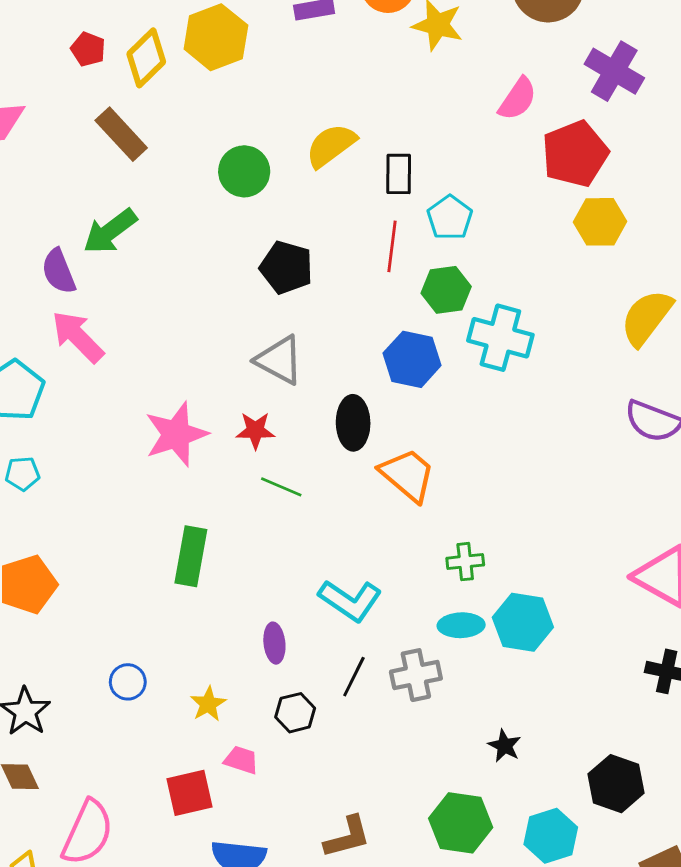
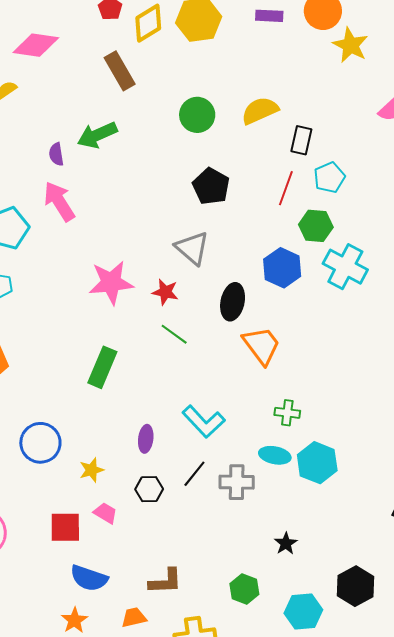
purple semicircle: (59, 271) -> (56, 154), size x0.7
blue circle: (128, 682) -> (40, 443), size x1.6
green hexagon: (461, 823) -> (244, 589), size x0.7

